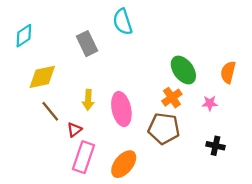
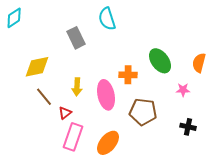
cyan diamond: (24, 36) -> (14, 18), moved
orange cross: (172, 98) -> (128, 75), moved, turned 36

